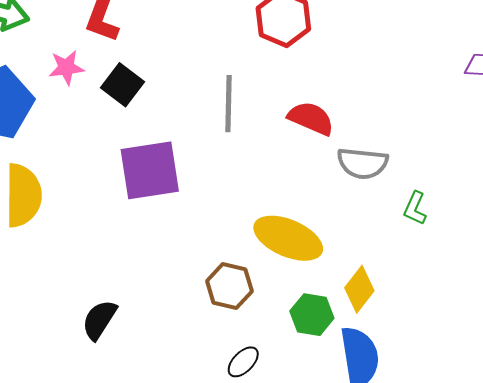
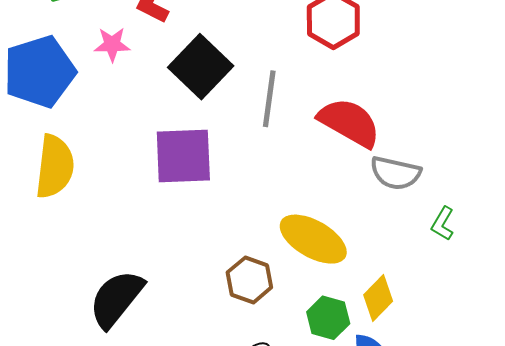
black square: (122, 85) -> (201, 67), moved, size x1.5
red semicircle: (311, 118) -> (349, 123), size x1.4
black semicircle: (99, 320) -> (116, 299), size x1.5

